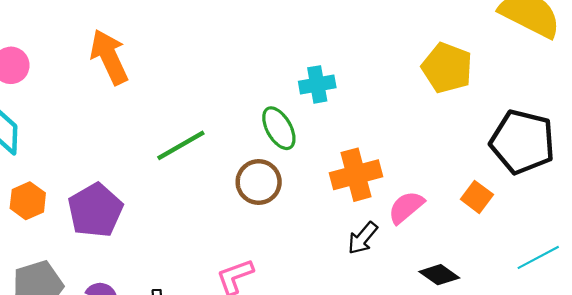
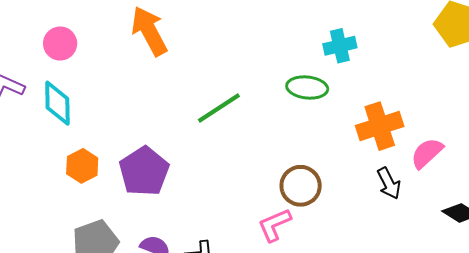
green ellipse: (279, 128) -> (307, 87), turned -51
brown circle: (259, 182) -> (301, 186), moved
black arrow: (363, 238) -> (389, 183), turned -64

